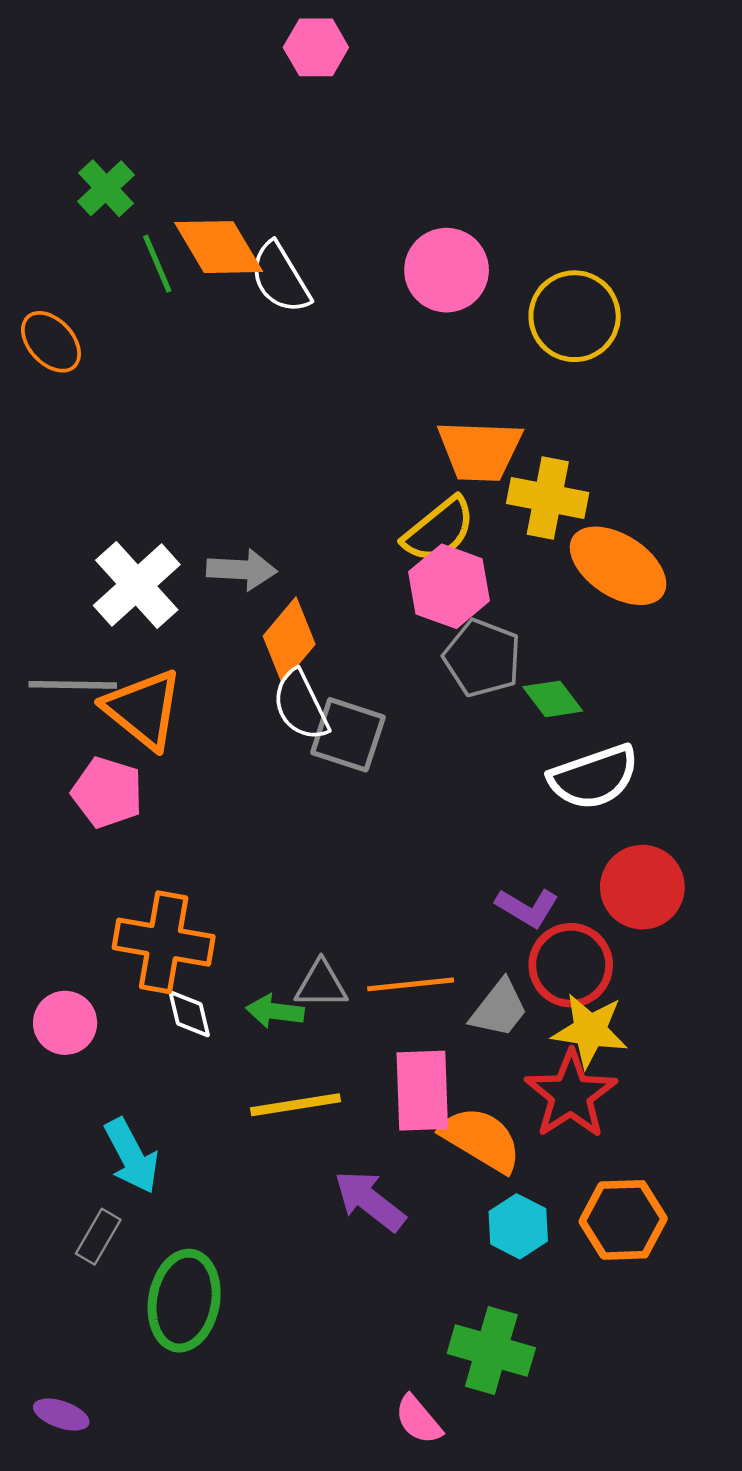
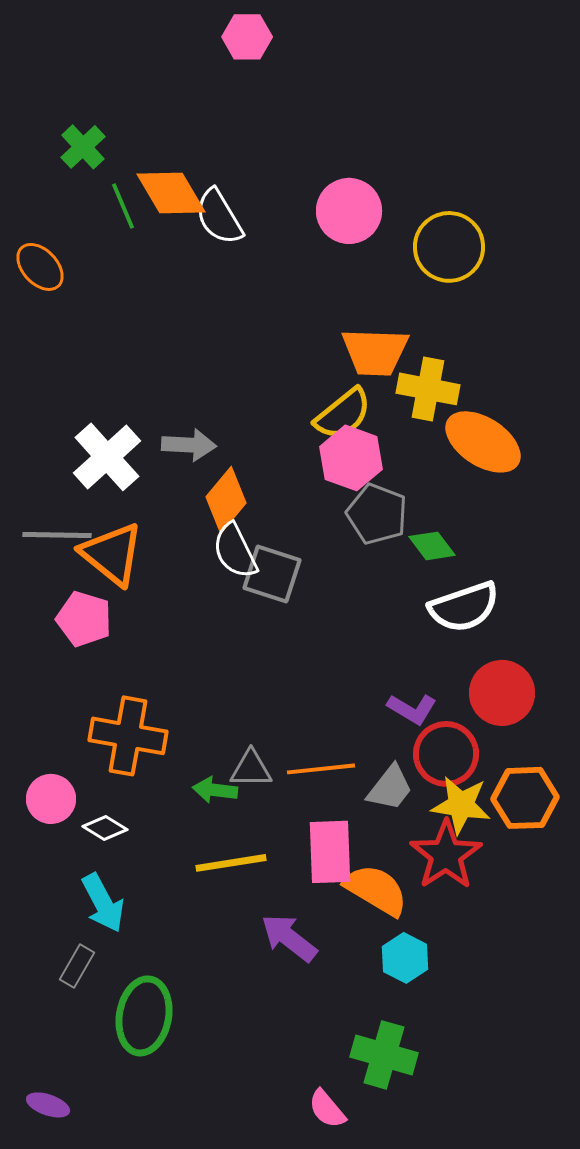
white diamond: (189, 1014) -> (105, 828), moved, turned -45
orange hexagon: (623, 1220) -> (525, 798), moved

